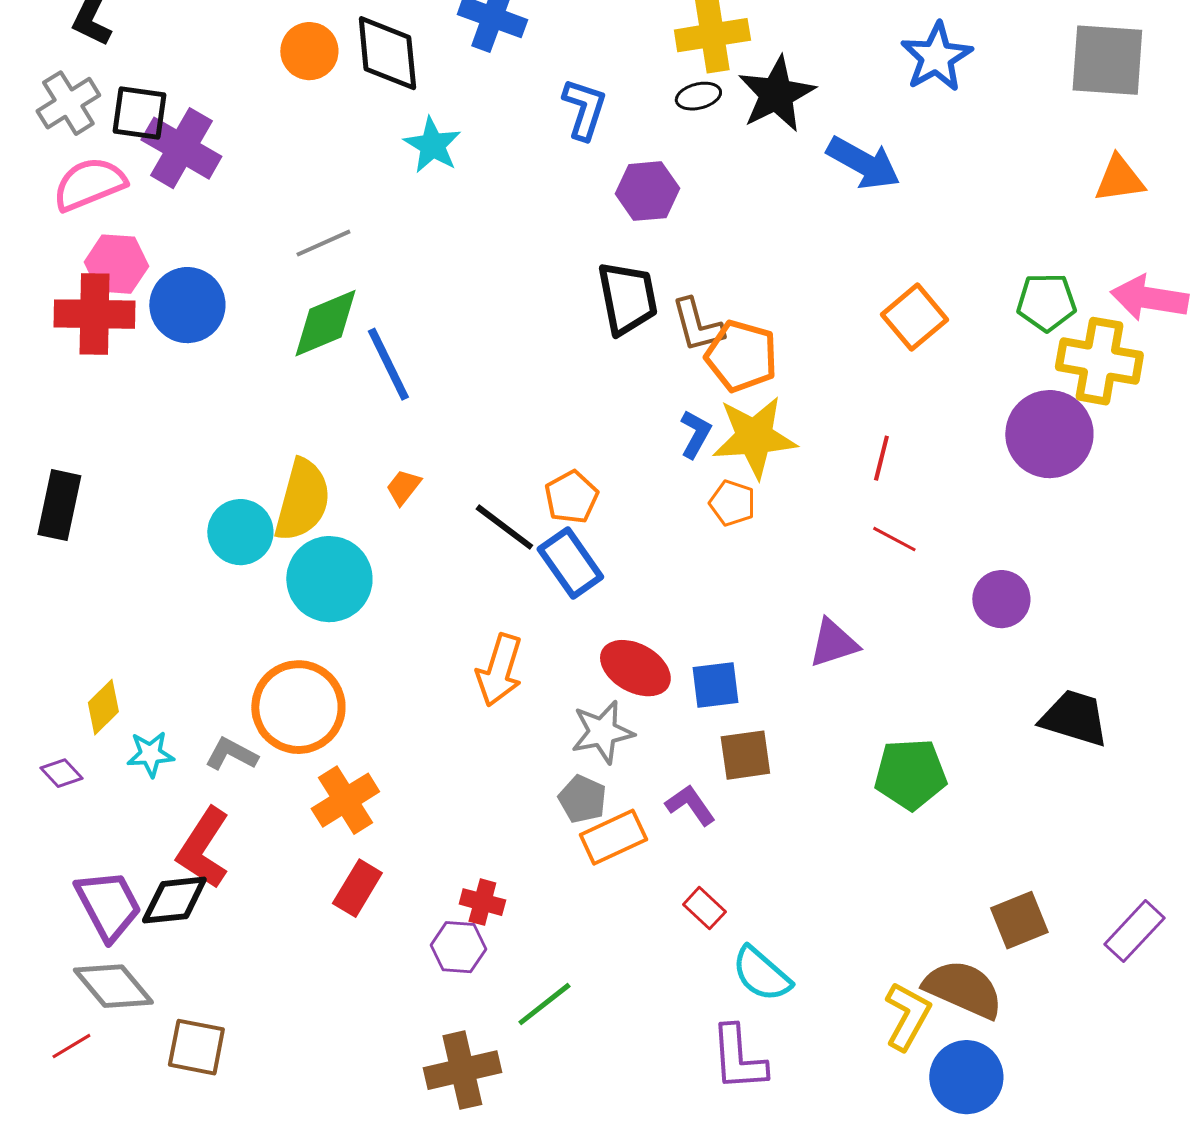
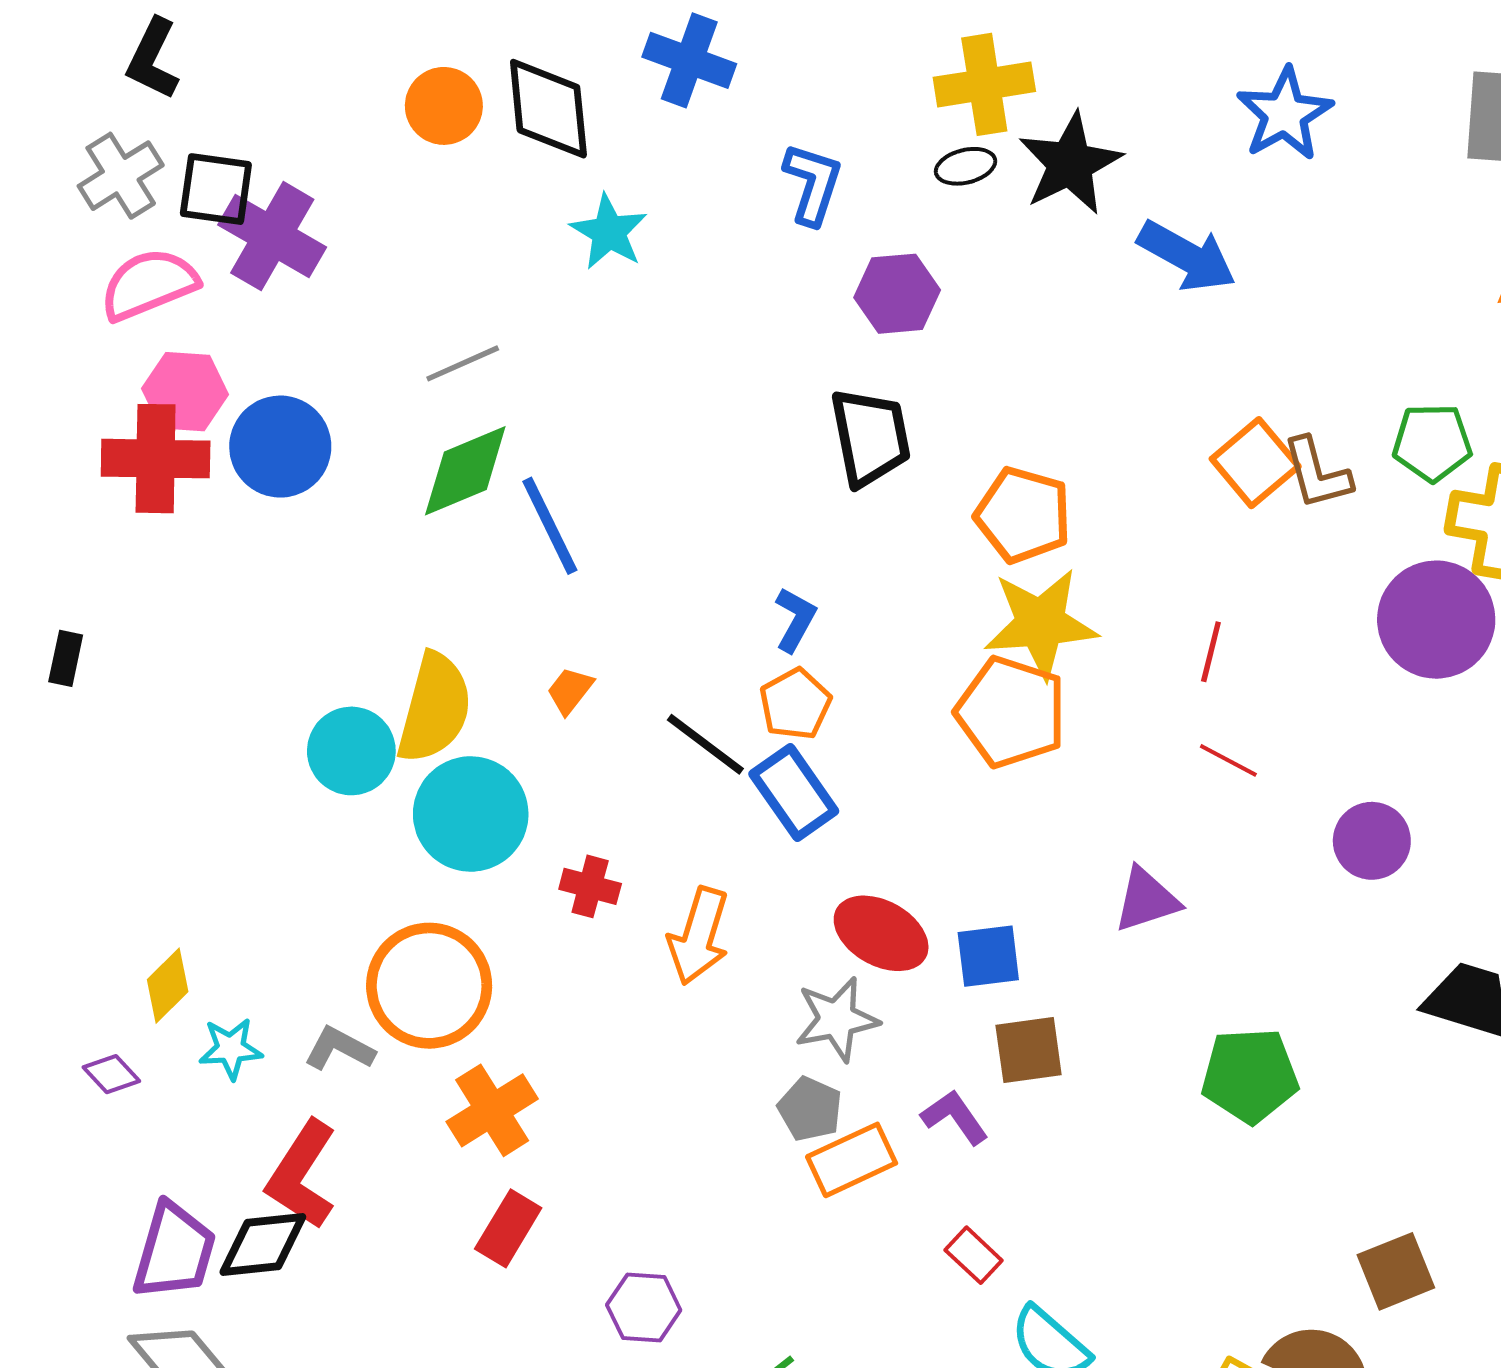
brown L-shape: (697, 325) -> (1317, 473), moved
blue L-shape: (695, 434) -> (795, 620), moved
orange pentagon: (732, 503) -> (1011, 712), size x1.8
black rectangle: (59, 505) -> (66, 658), moved, size x0.6
red cross: (482, 902) -> (590, 886), moved
purple trapezoid: (108, 905) -> (174, 1251), turned 44

